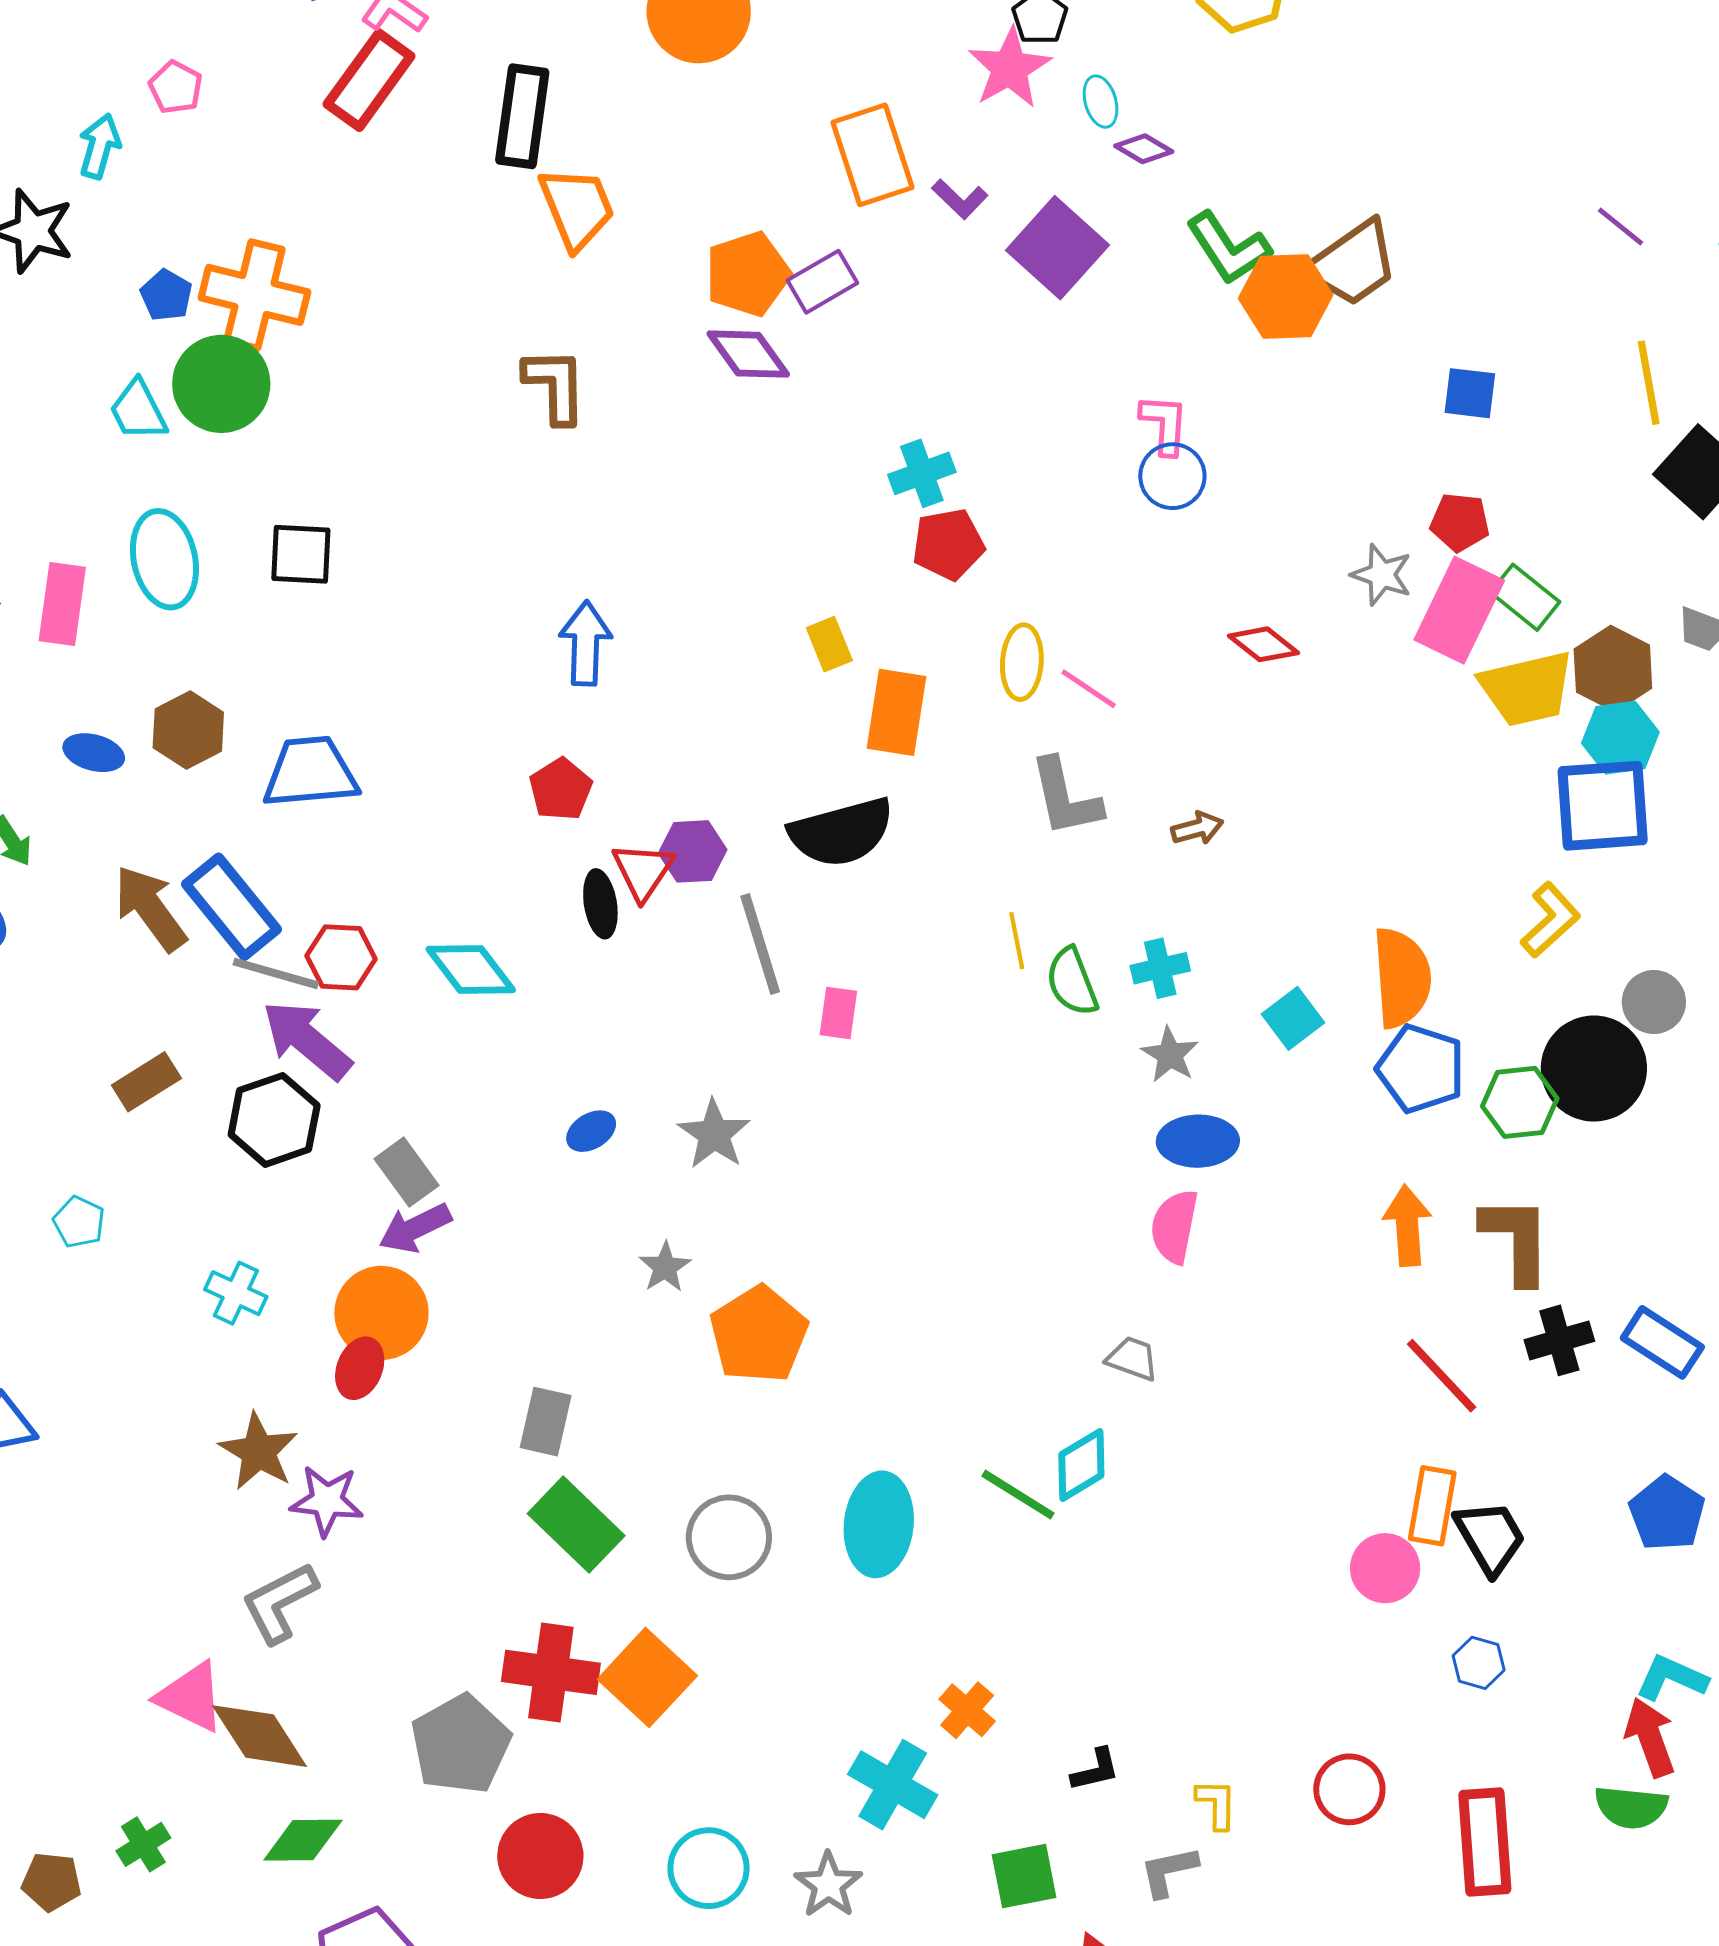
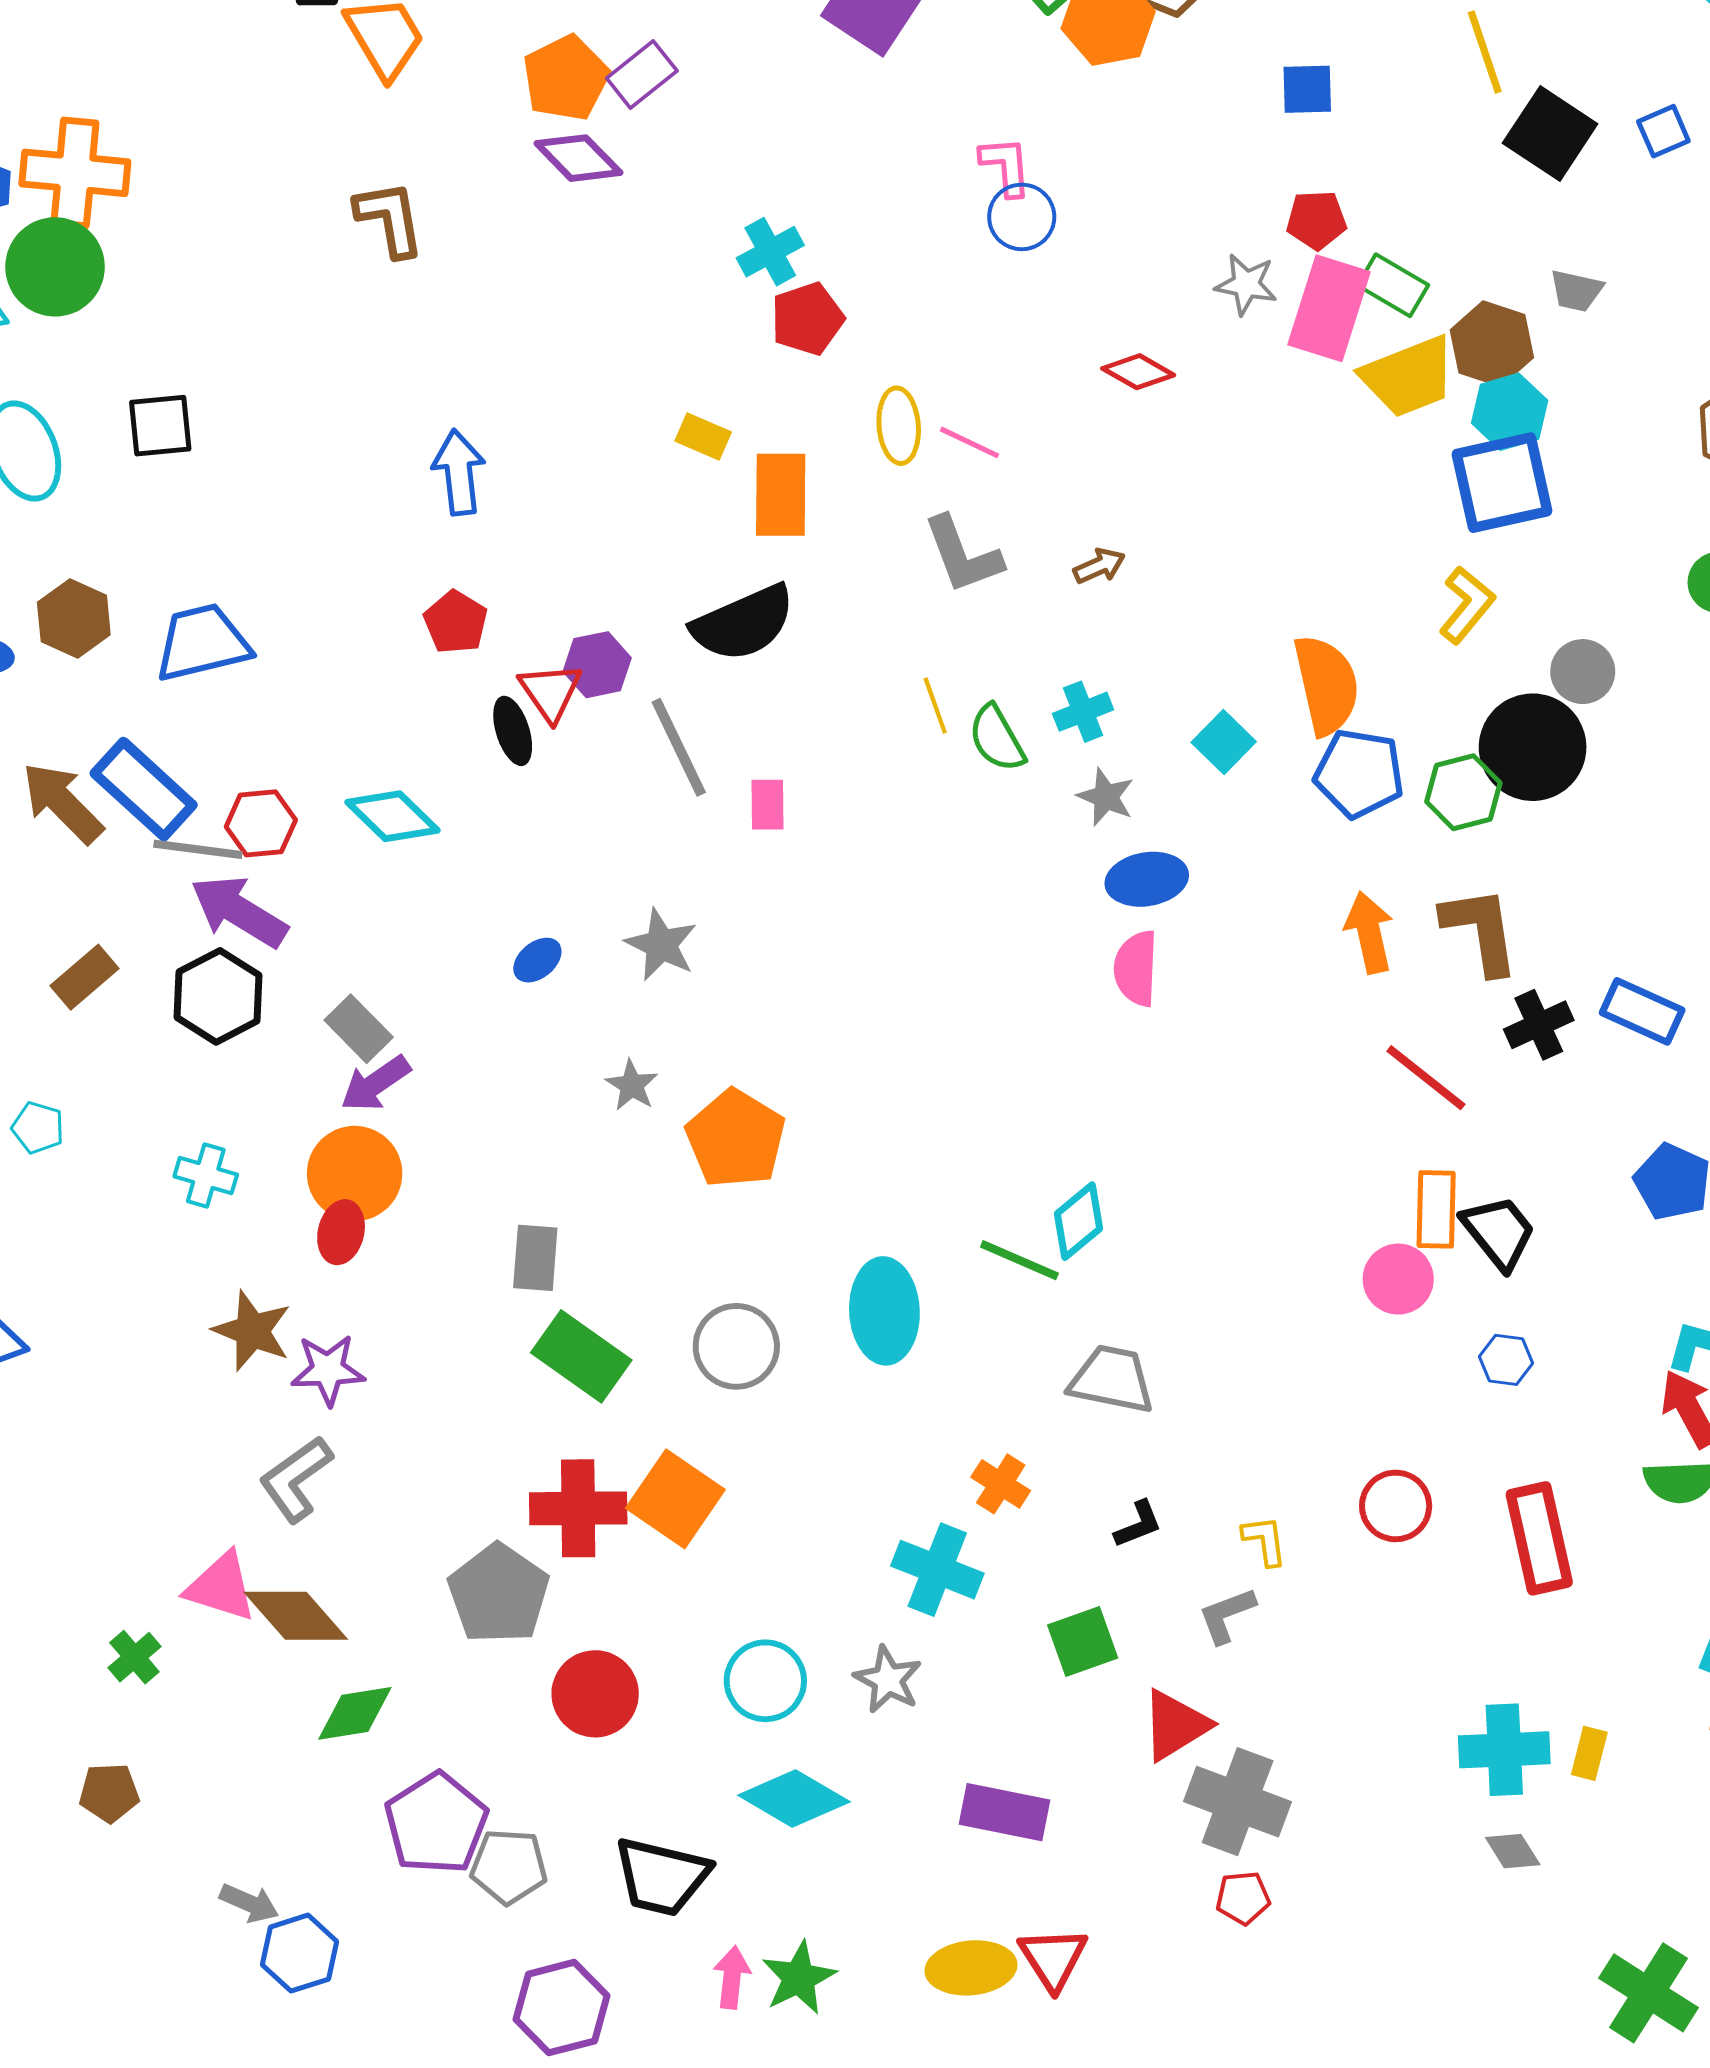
yellow rectangle: (829, 644) -> (703, 437), turned -36
gray trapezoid: (1132, 1359) -> (1112, 1379), moved, size x1.6
green cross: (143, 1844) -> (134, 1657), moved

